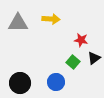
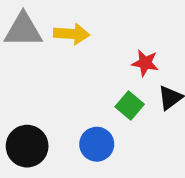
yellow arrow: (51, 19) -> (72, 34), moved

